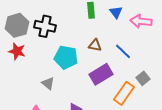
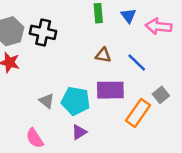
cyan pentagon: (66, 57) -> (76, 101), moved
purple rectangle: (101, 74) -> (110, 90), turned 30

